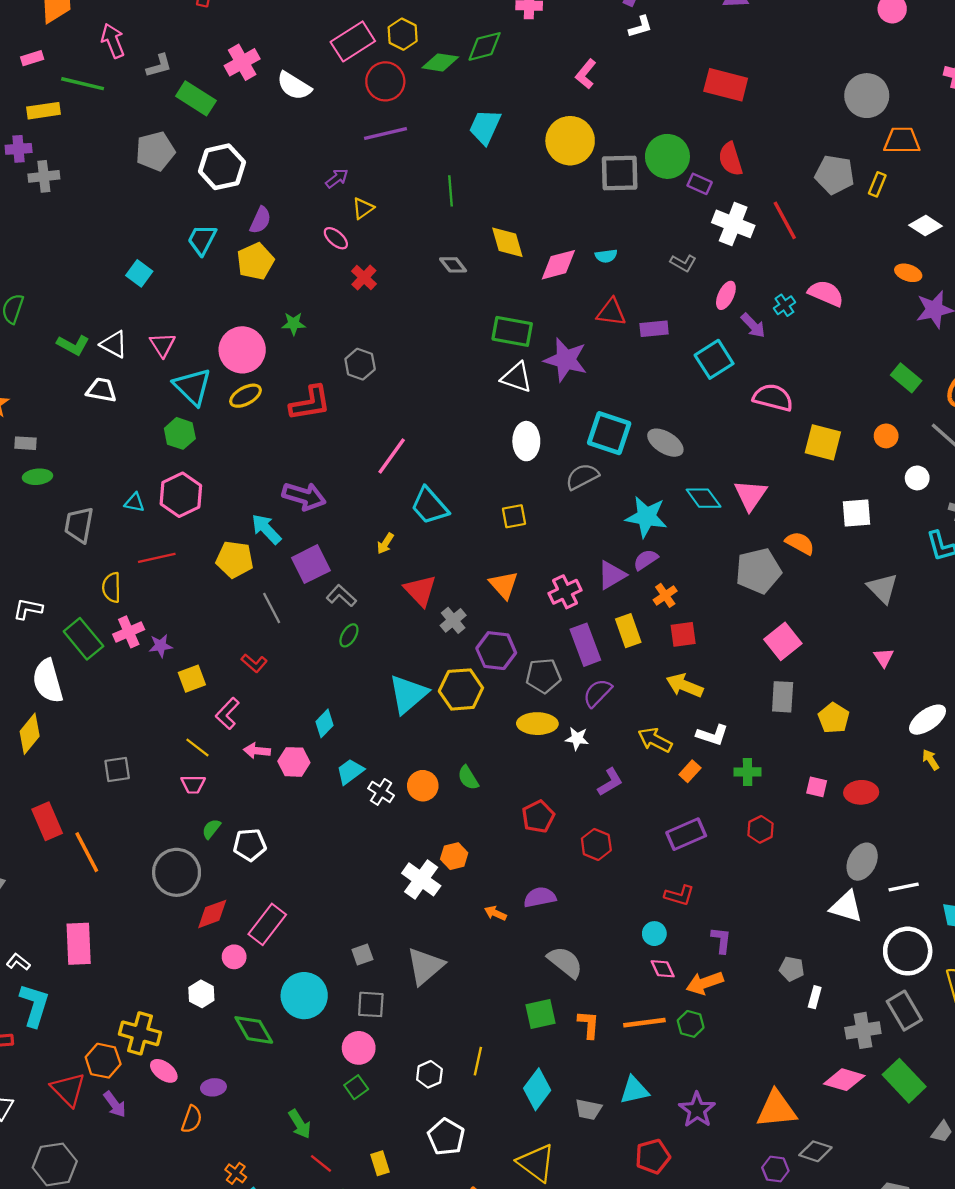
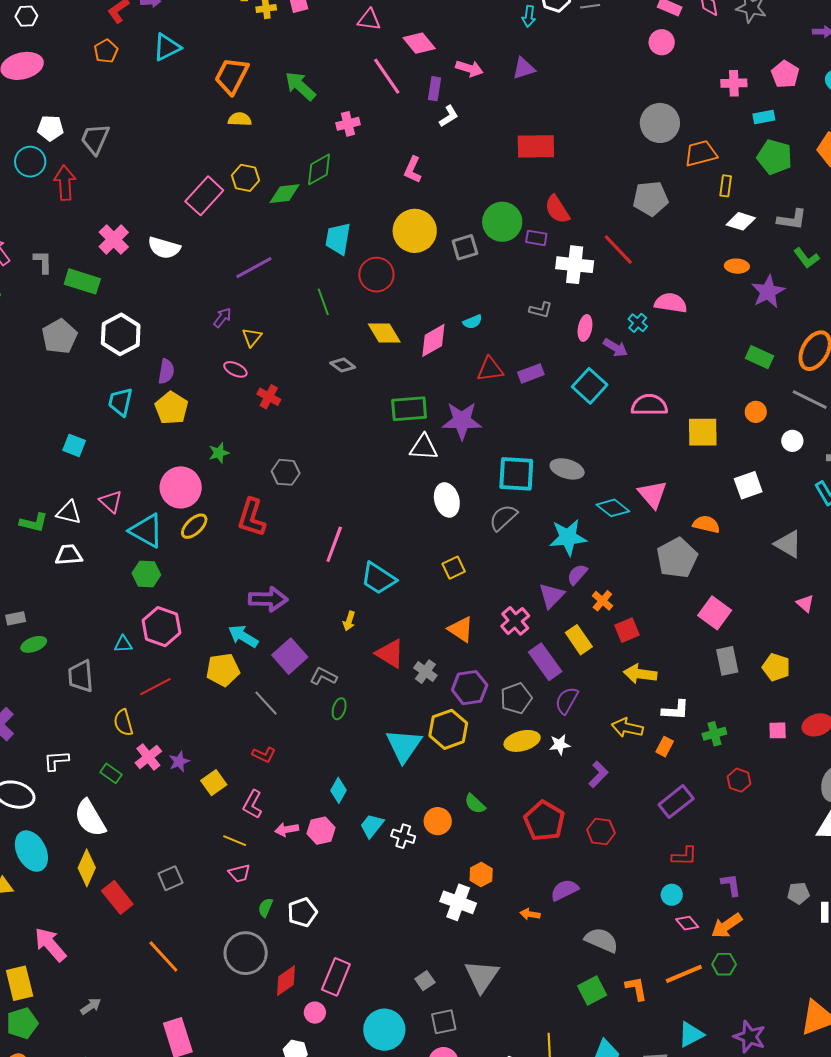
gray L-shape: (159, 66) -> (43, 262), turned -60
red circle: (385, 81) -> (376, 275), moved
gray square: (620, 173) -> (465, 247), size x0.7
yellow rectangle: (877, 184) -> (726, 186), moved
red L-shape: (310, 403) -> (252, 518), turned 132
green rectangle: (83, 639) -> (111, 773), size x0.6
red pentagon: (538, 817) -> (544, 821), size x1.4
red rectangle: (47, 821) -> (117, 897), moved

